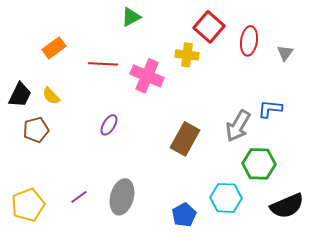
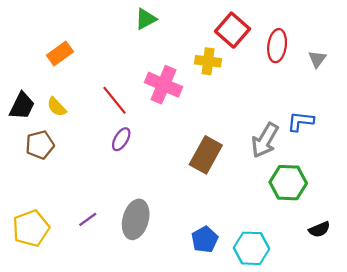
red line: (103, 64) -> (114, 100), moved, turned 48
cyan hexagon: (226, 198) -> (251, 248), moved
black semicircle: (287, 206) -> (319, 229), size x0.6

